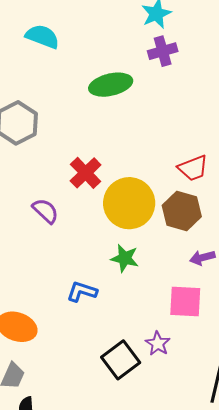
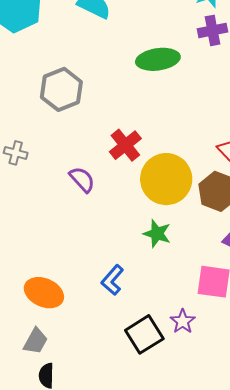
blue L-shape: (82, 292) -> (112, 280), moved, turned -72

